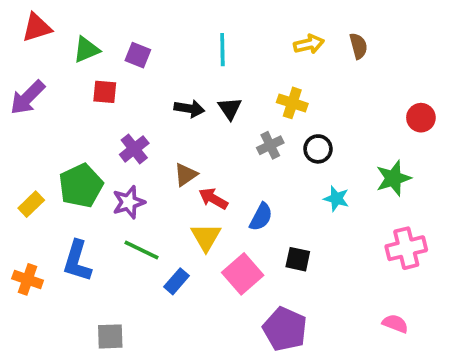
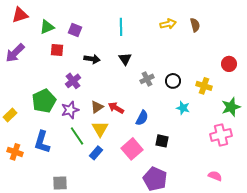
yellow cross: (292, 103) -> (204, 86), moved
black arrow: (189, 108) -> (92, 59), moved
brown triangle: (186, 175) -> (97, 107), moved
green star: (393, 178) -> (231, 107), moved
yellow rectangle: (31, 204) -> (10, 115), moved
yellow triangle: (206, 237) -> (100, 129), moved
green line: (142, 250) -> (77, 136), turned 30

